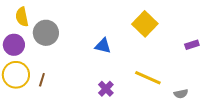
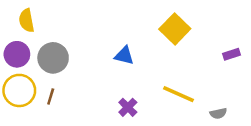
gray circle: (46, 33) -> (53, 58), moved

